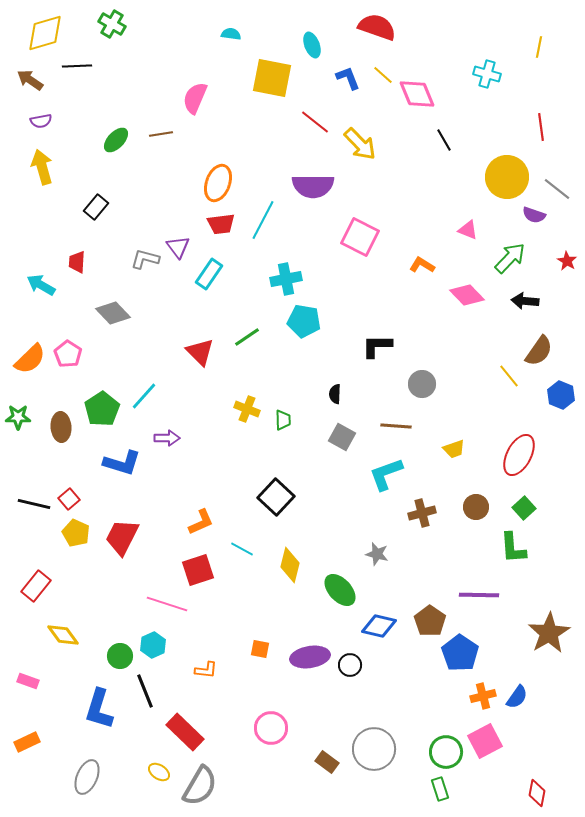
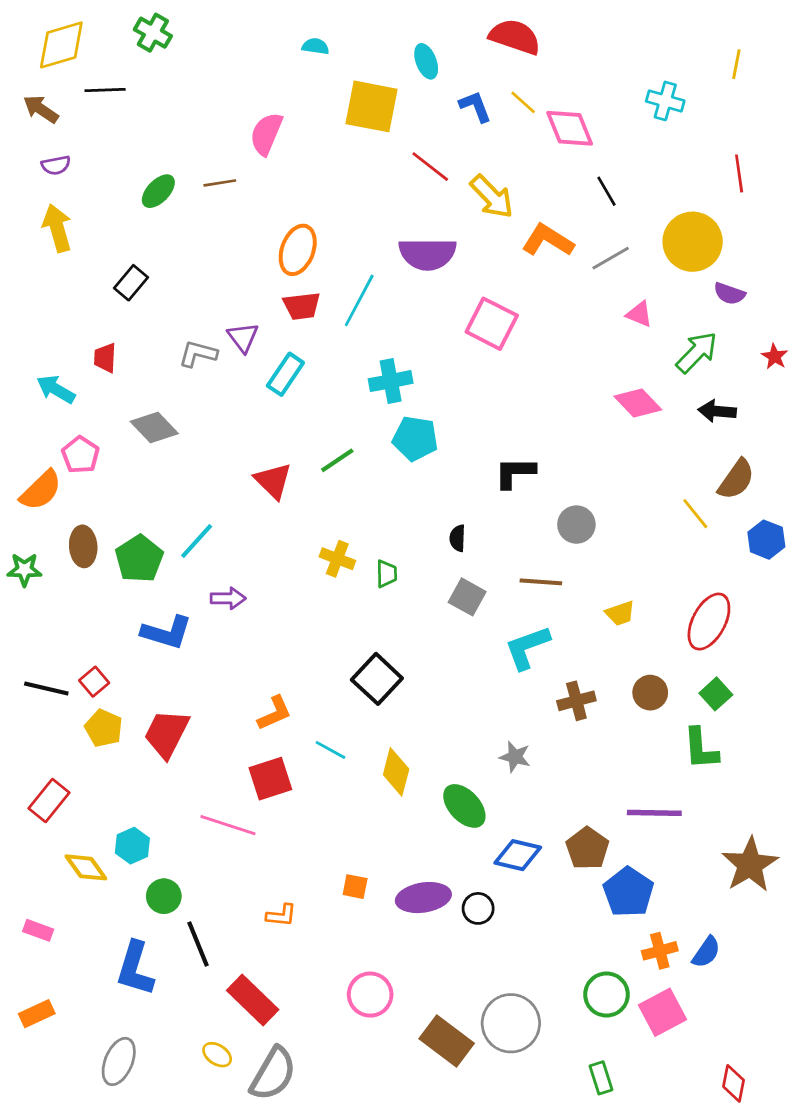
gray line: (557, 189) -> (611, 258), moved, turned -68
orange L-shape: (422, 265) -> (548, 240), moved, size x1.5
pink pentagon: (68, 354) -> (80, 455), moved
brown ellipse: (61, 427) -> (83, 546), moved
cyan hexagon: (153, 645) -> (132, 846), moved
green circle: (446, 752) -> (606, 995), moved
brown rectangle: (327, 762) -> (447, 1041), size x1.6

